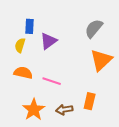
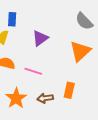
gray semicircle: (94, 28) -> (84, 21), moved, turned -84
purple triangle: (48, 41) -> (40, 38), moved

